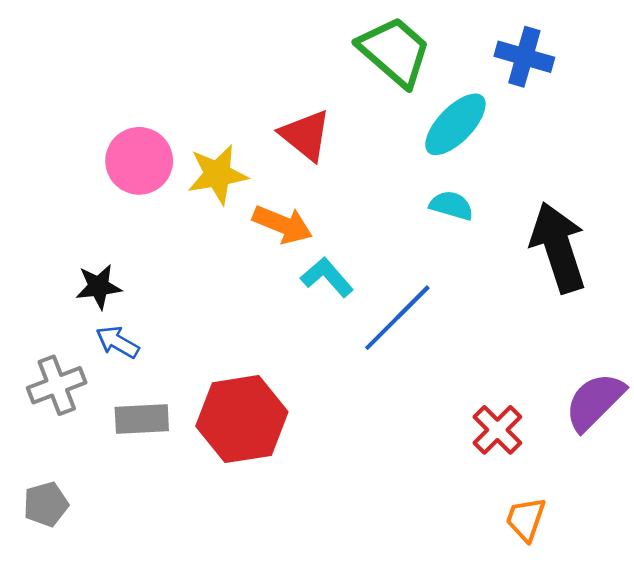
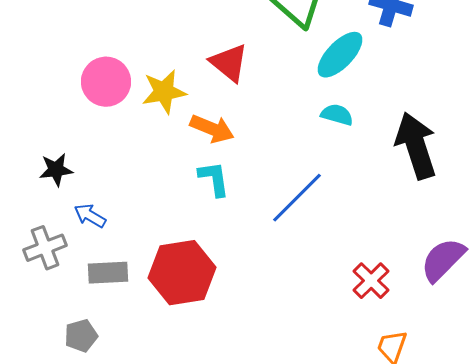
cyan L-shape: (327, 277) -> (214, 179), moved, turned 33
black star: (99, 287) -> (56, 170), moved
gray pentagon: (46, 504) -> (81, 336), moved

